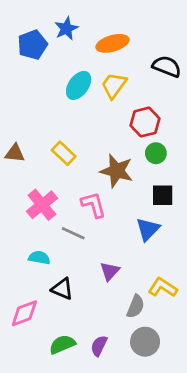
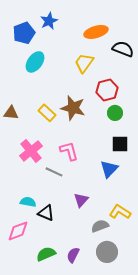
orange ellipse: (112, 43) -> (96, 32), moved
cyan ellipse: (79, 85) -> (35, 62), moved
brown star: (117, 171) -> (73, 108), moved
cyan semicircle: (39, 258) -> (28, 202), moved
gray semicircle: (136, 306) -> (100, 226), turned -132

